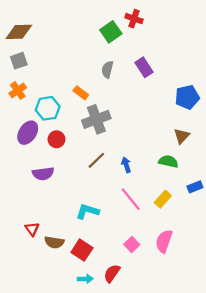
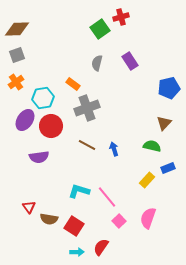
red cross: (134, 19) -> (121, 17), turned -35
red circle: (56, 139) -> (51, 126), size x1.5
brown line: (96, 160) -> (87, 145), turned 72
blue rectangle: (195, 187) -> (168, 168), moved
pink line: (131, 199) -> (107, 197), moved

